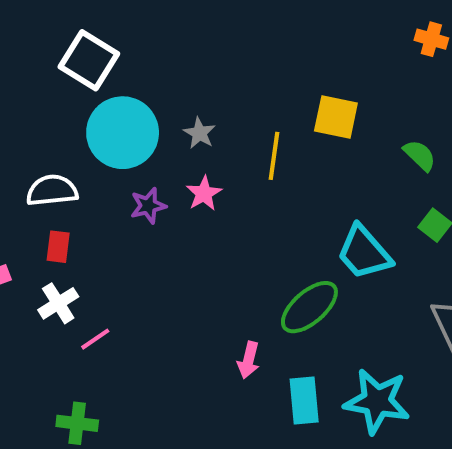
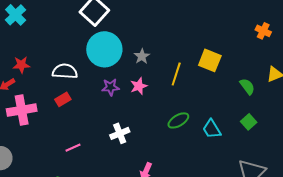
red rectangle: (58, 247) -> (63, 99), turned 42
cyan trapezoid: (364, 253) -> (212, 129), size x0.7
white cross: (58, 303) -> (120, 133), moved
green ellipse: (309, 307) -> (178, 120), moved, size x0.7

